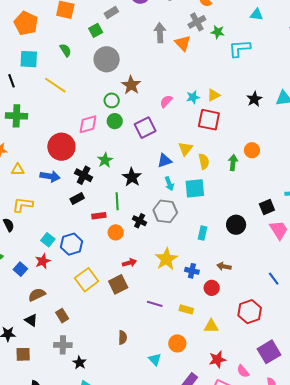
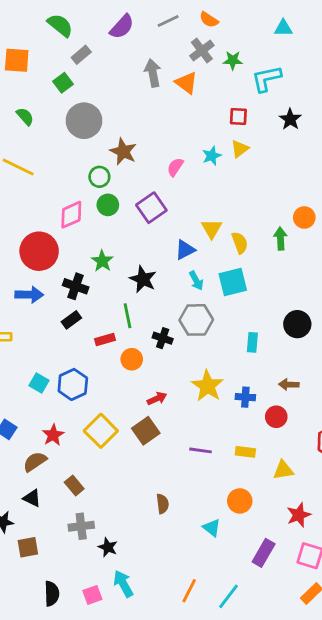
black star: (254, 99) -> (290, 119), moved
red square: (209, 120) -> (238, 116), moved, size x0.6
red star: (43, 261) -> (53, 435), moved

